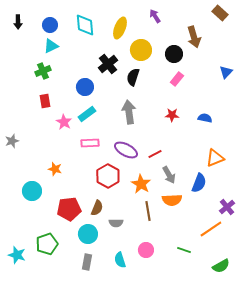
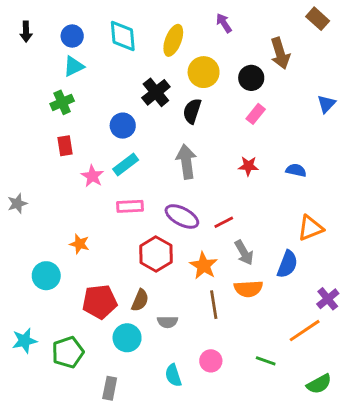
cyan star: (17, 255) -> (25, 341), moved, turned -30
gray rectangle: (87, 262) -> (110, 388), moved

